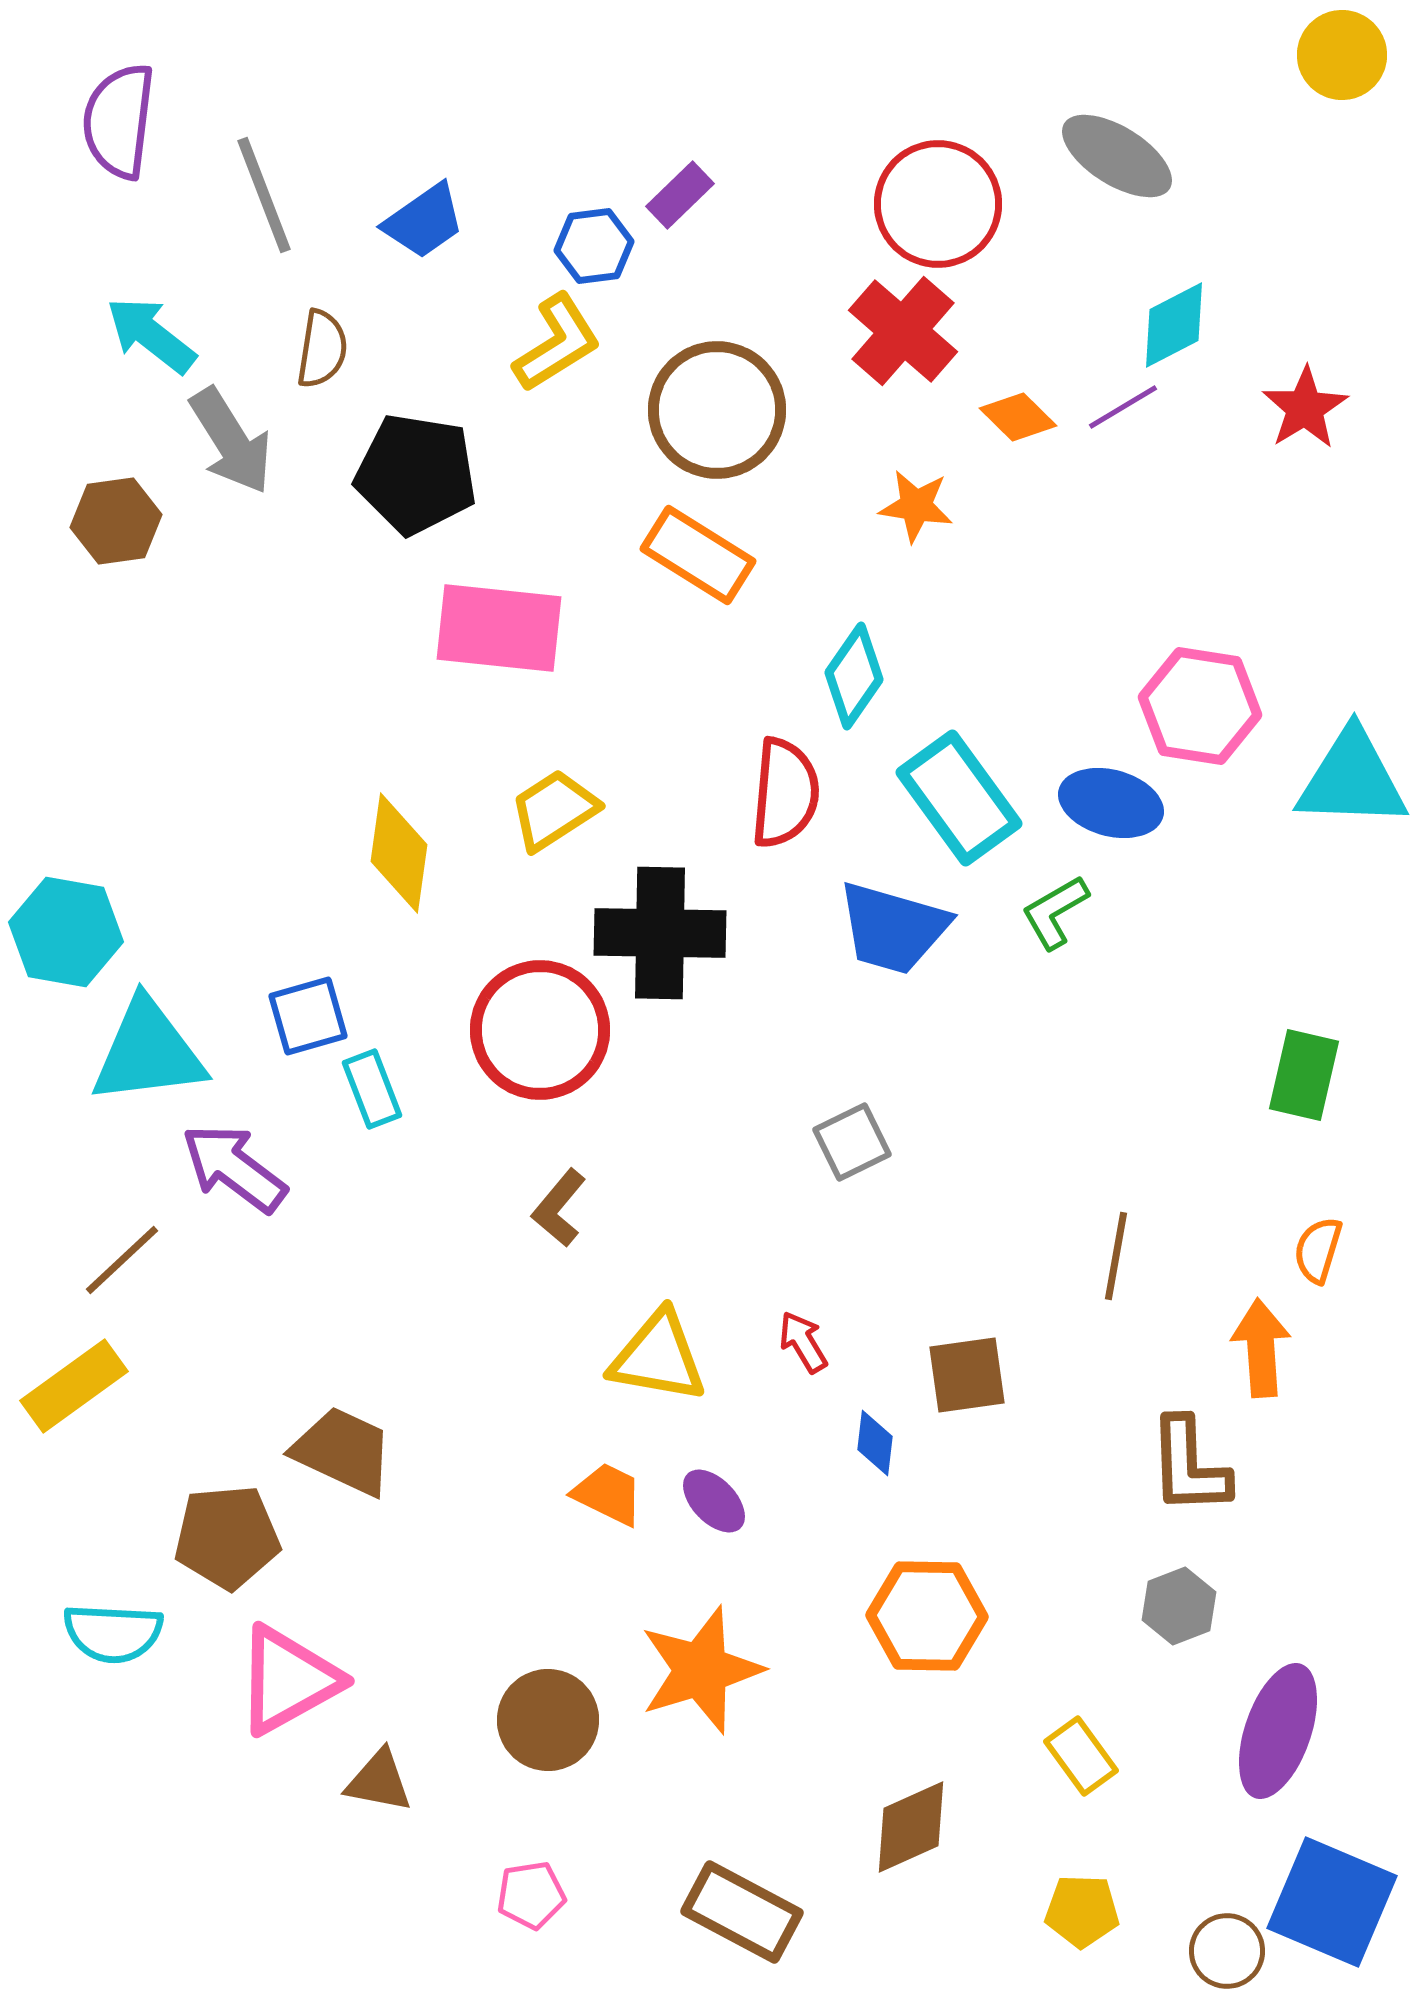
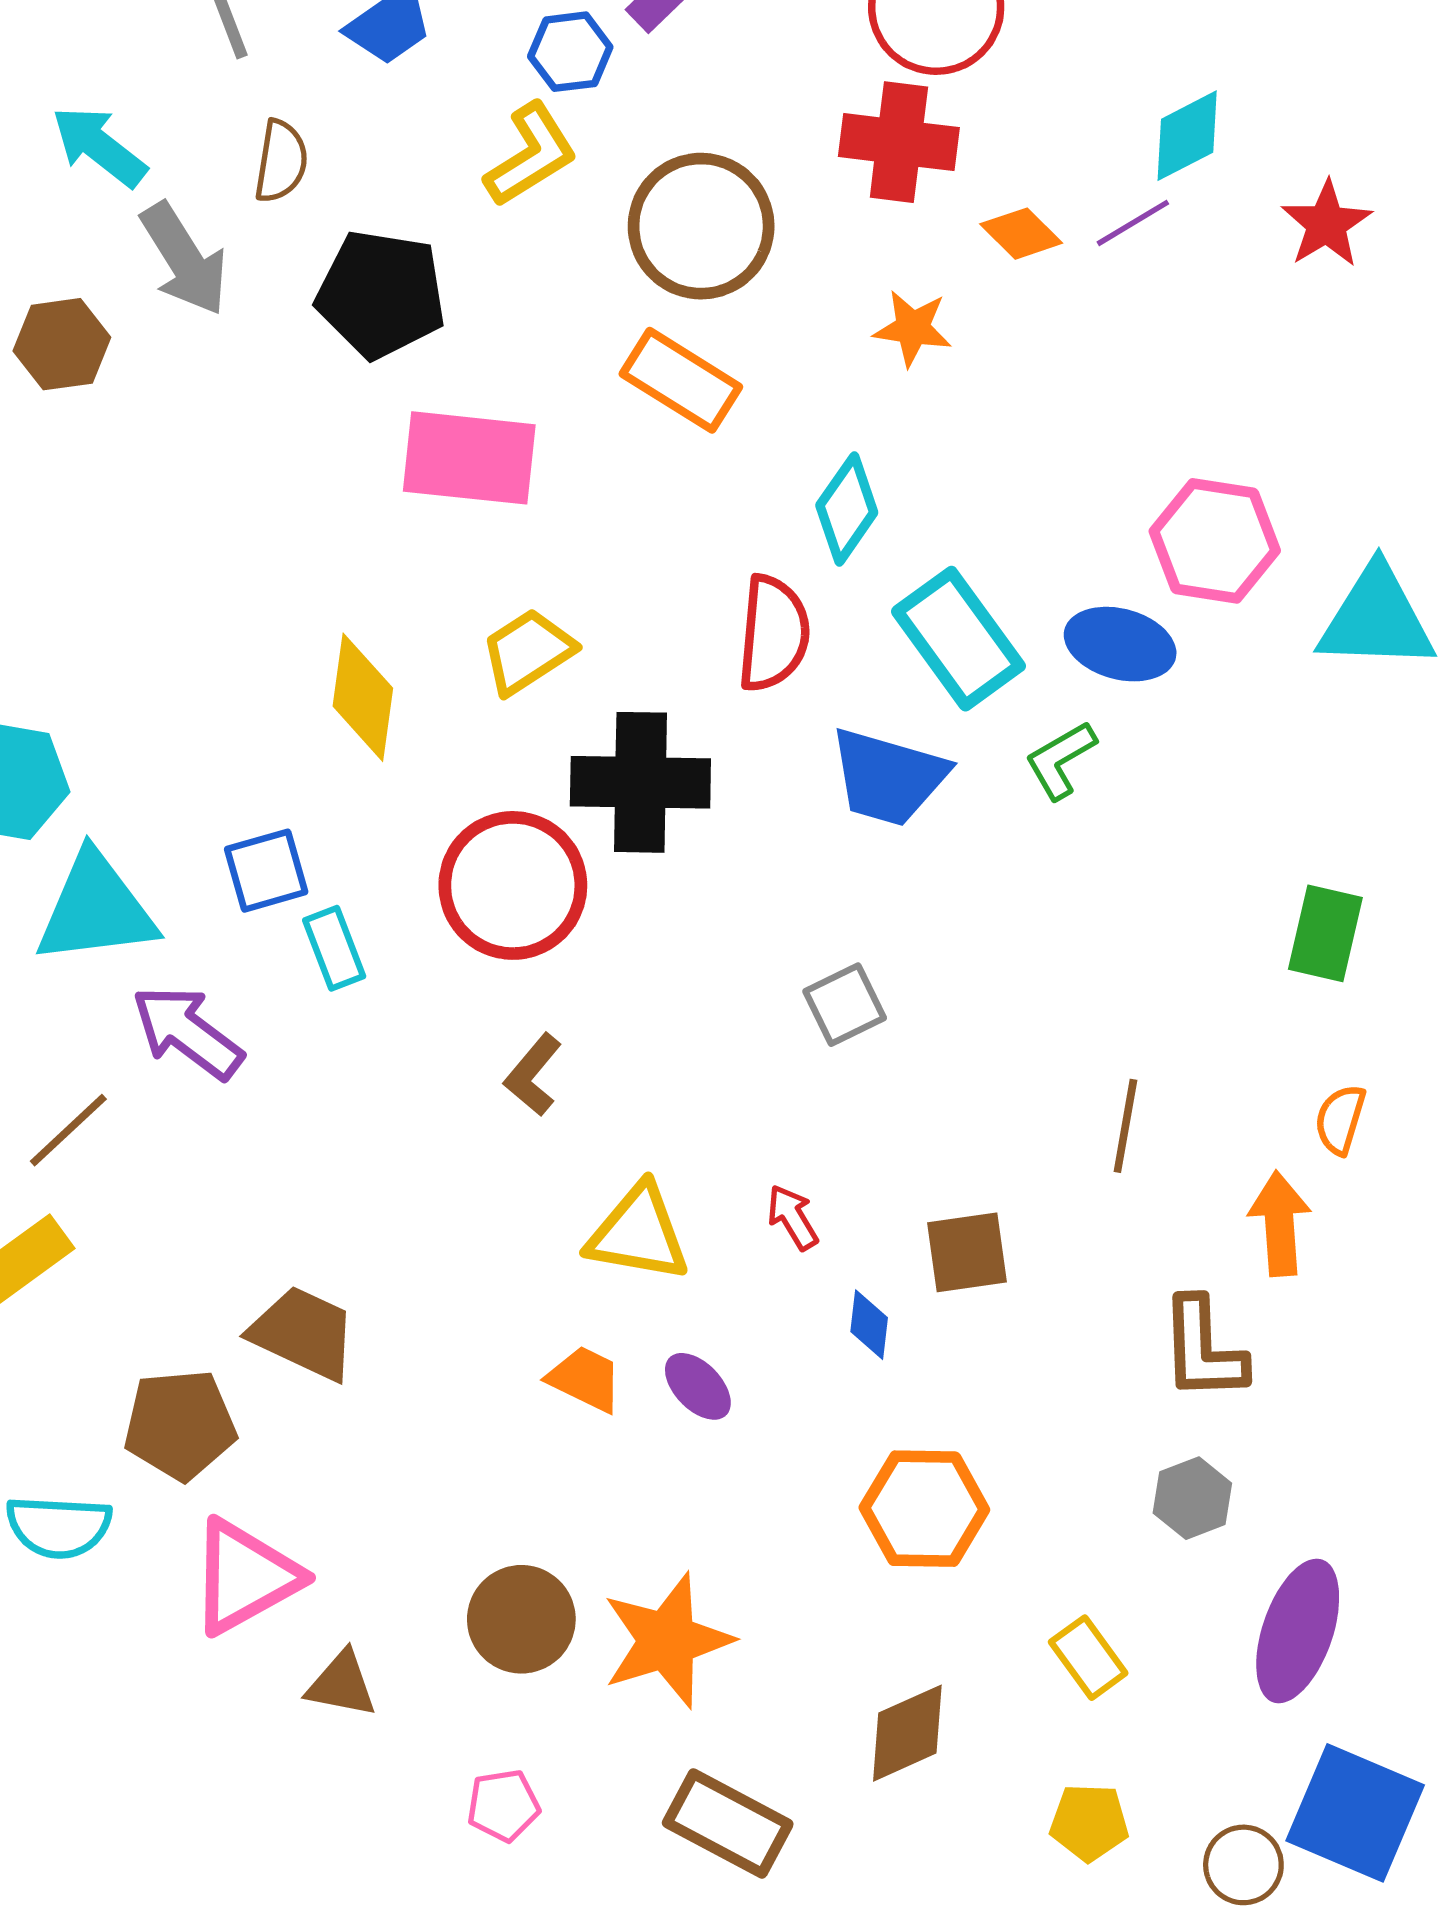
red cross: (903, 331) -> (899, 142), turned -34
orange star: (701, 1670) -> (667, 1641), moved

